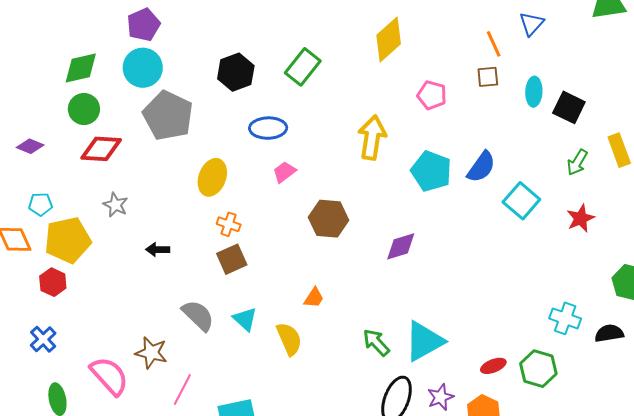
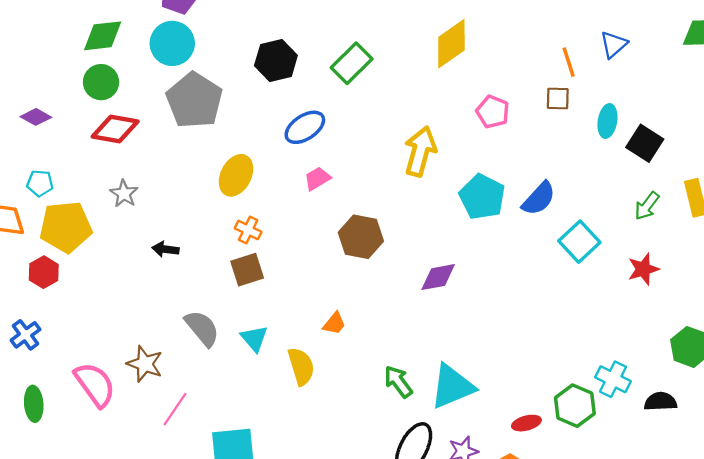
blue ellipse: (268, 128) -> (305, 127), turned -39
green hexagon: (538, 369) -> (575, 406), moved

